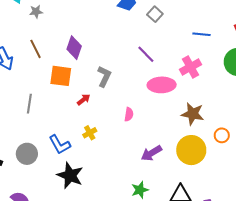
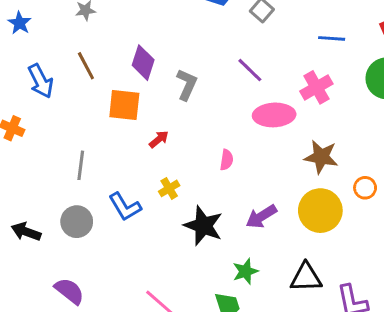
gray L-shape: (104, 76) -> (187, 84), moved
gray line: (29, 104) -> (81, 165), moved
black star: (70, 175) -> (203, 226), moved

